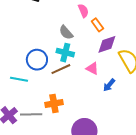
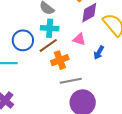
orange cross: (54, 103) -> (60, 60), moved
gray line: (31, 114) -> (71, 81), moved

